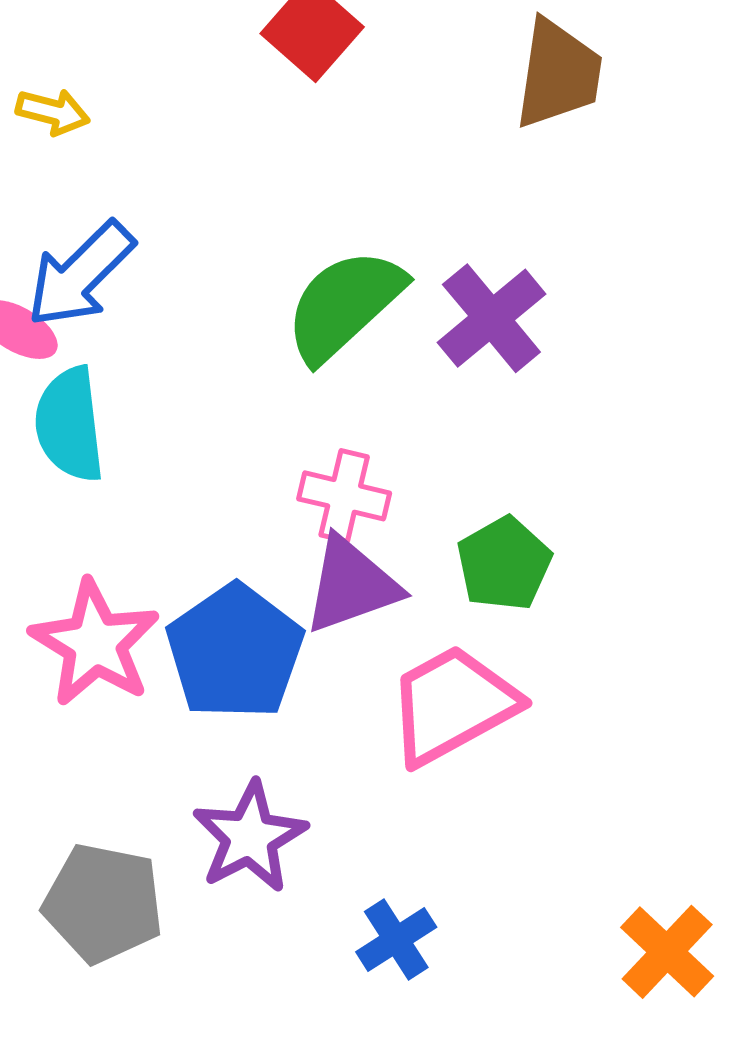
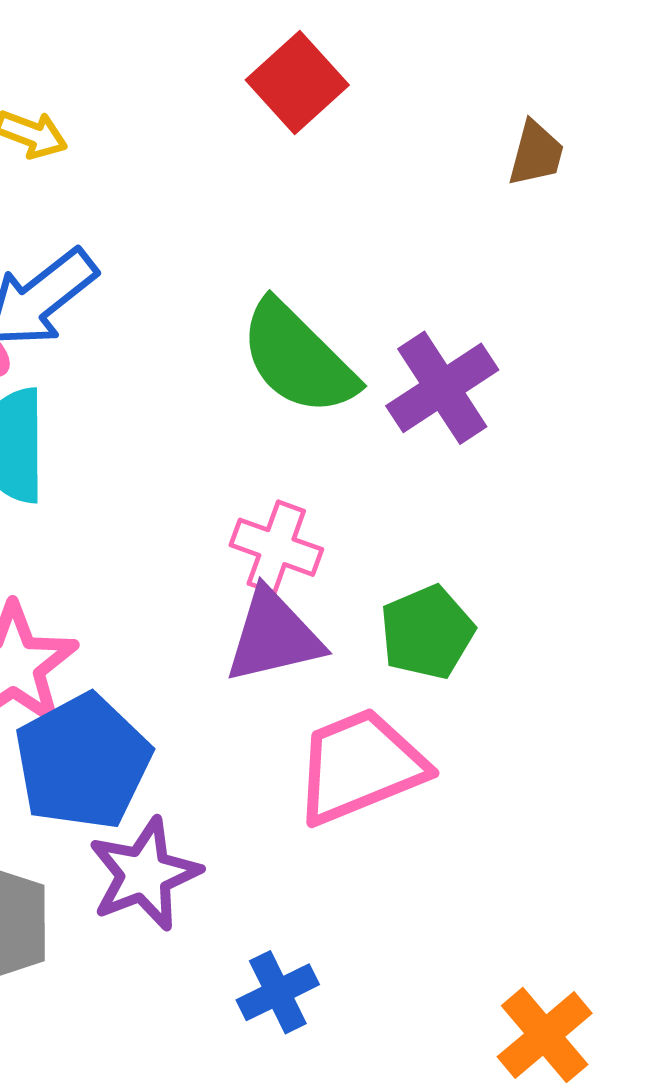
brown trapezoid: (558, 74) -> (536, 154), size x0.6
green semicircle: (344, 305) -> (298, 358), turned -99
blue pentagon: (235, 652) -> (83, 762), moved

